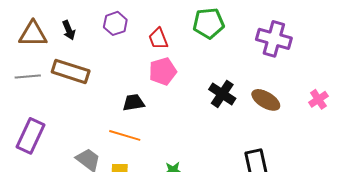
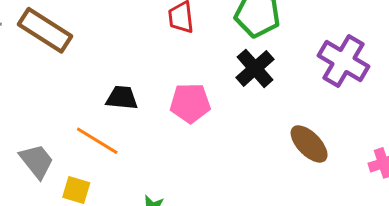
pink pentagon: (163, 71) -> (190, 103), moved
black cross: (222, 94) -> (255, 68), moved

